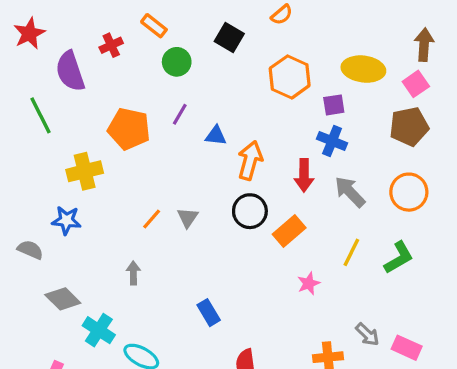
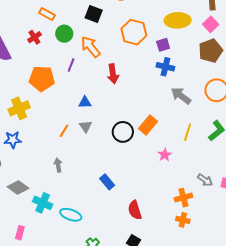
red cross: (111, 45) -> (34, 37), moved
blue triangle: (216, 136) -> (85, 102), moved
orange arrow: (250, 160) -> (91, 47), moved, turned -45
red arrow: (304, 175) -> (113, 74), moved
black circle: (250, 211) -> (123, 132), moved

